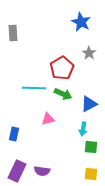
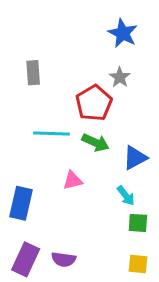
gray rectangle: (13, 33) -> (33, 73), moved
gray star: (89, 53) -> (120, 77), moved
cyan arrow: (83, 129) -> (126, 196), turned -48
blue rectangle: (14, 134) -> (21, 203), size x1.5

